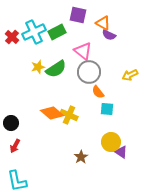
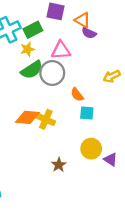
pink triangle: (83, 51) -> (61, 50), turned -42
yellow star: (38, 67) -> (27, 49), moved
gray circle: (89, 72) -> (52, 73), moved
orange diamond: (52, 113) -> (27, 117), turned -35
purple triangle: (121, 152) -> (111, 159), moved

